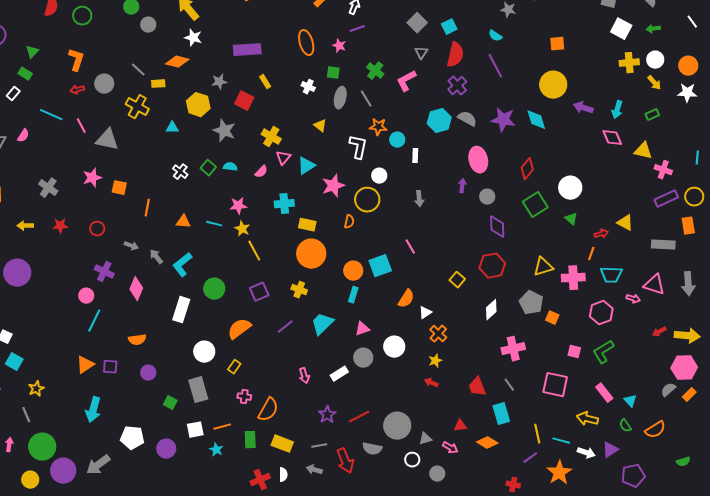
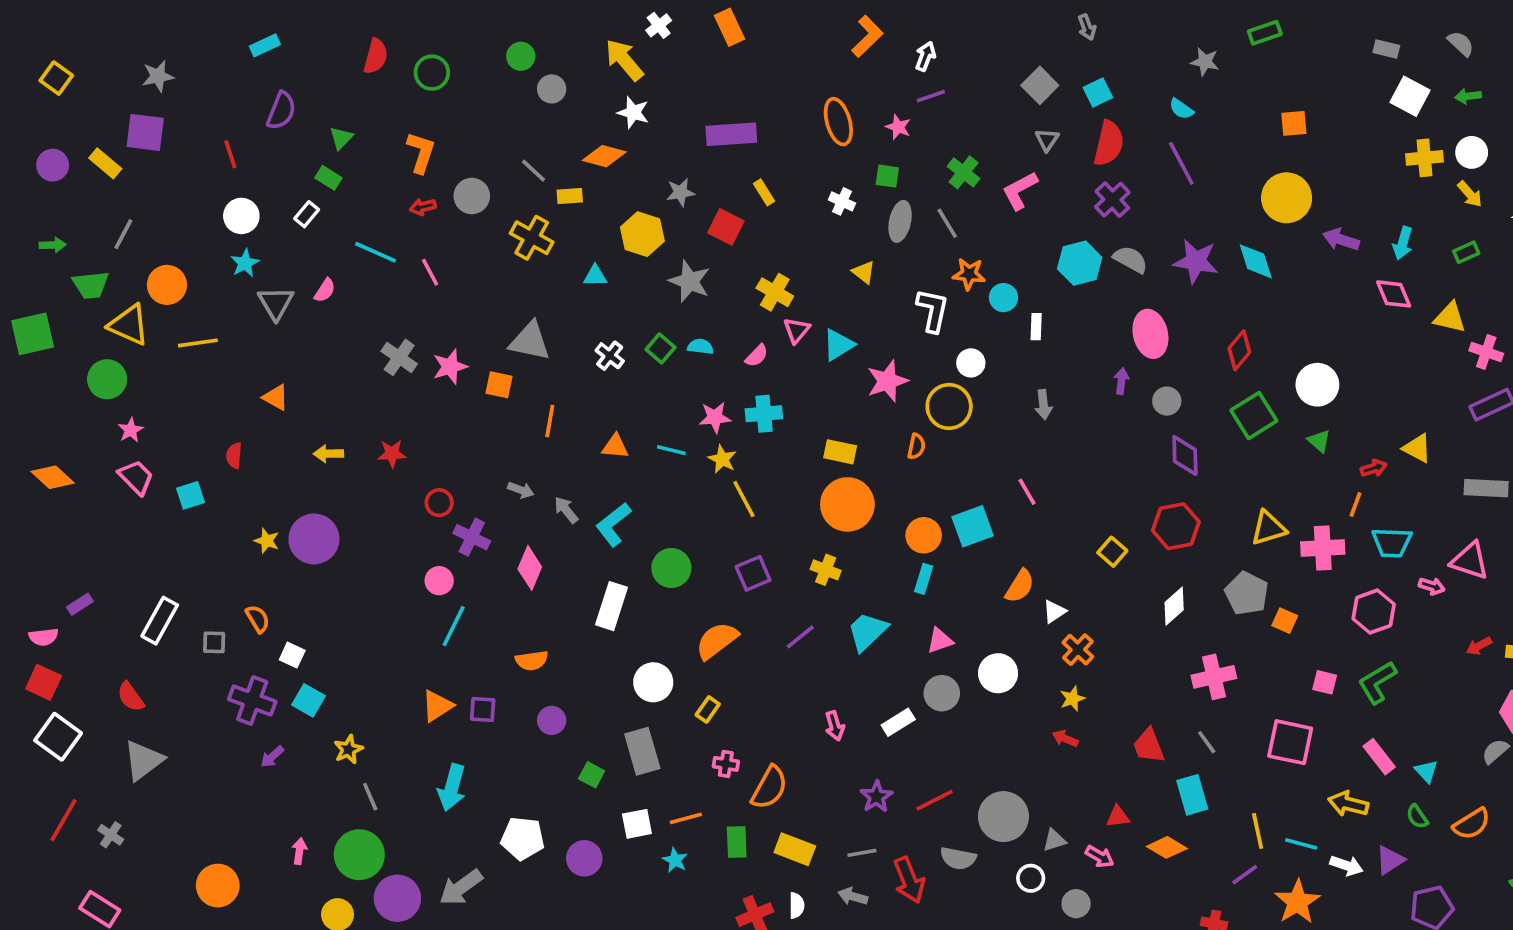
gray triangle: (107, 140) -> (530, 341), moved
gray cross: (48, 188) -> (399, 357), moved
cyan cross: (284, 204) -> (764, 414), moved
red circle: (97, 229) -> (439, 503), moved
gray line: (26, 415) -> (370, 797), moved

